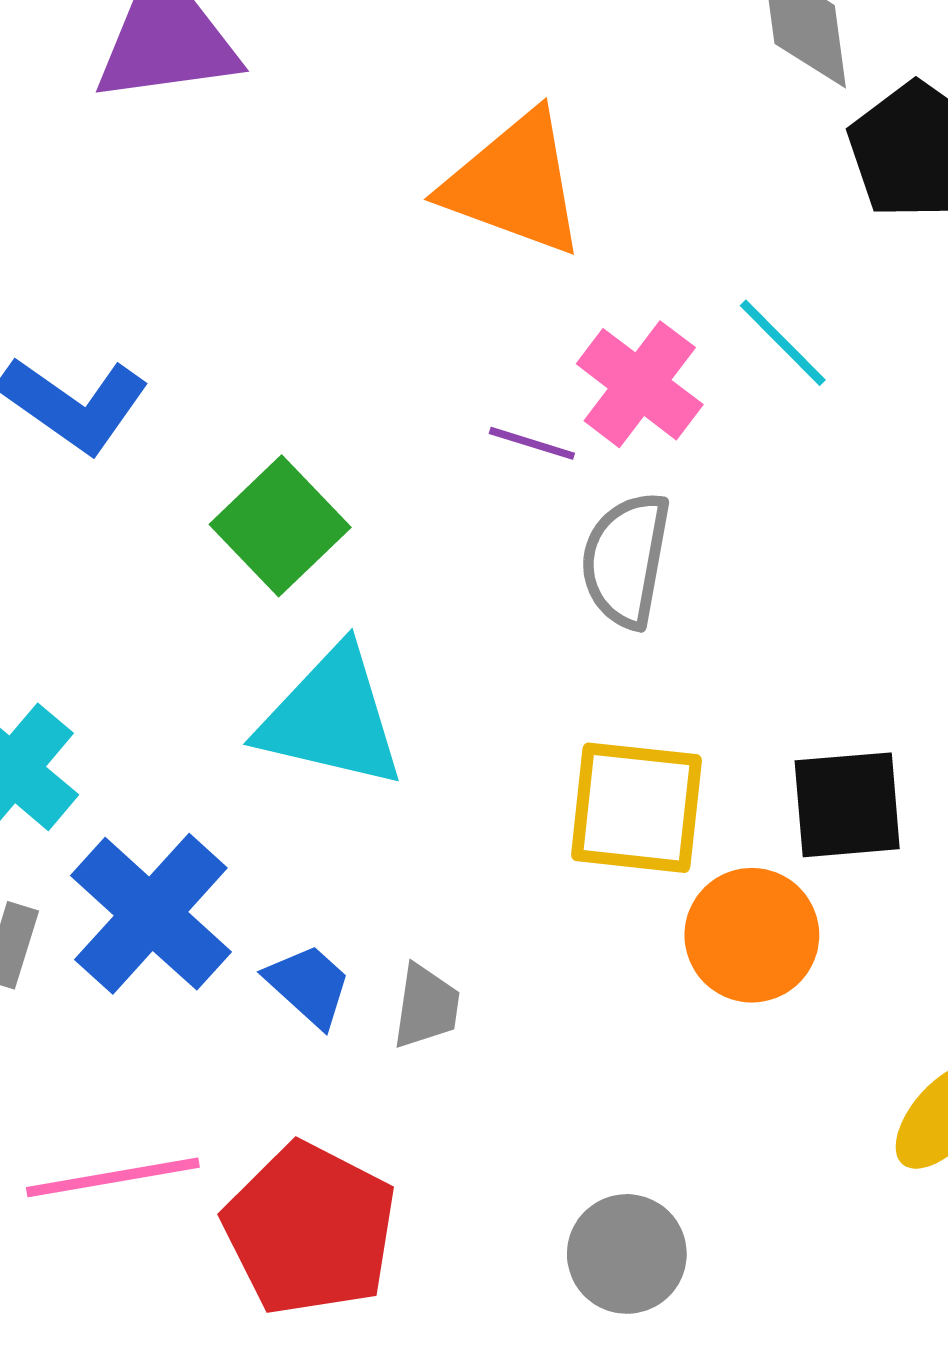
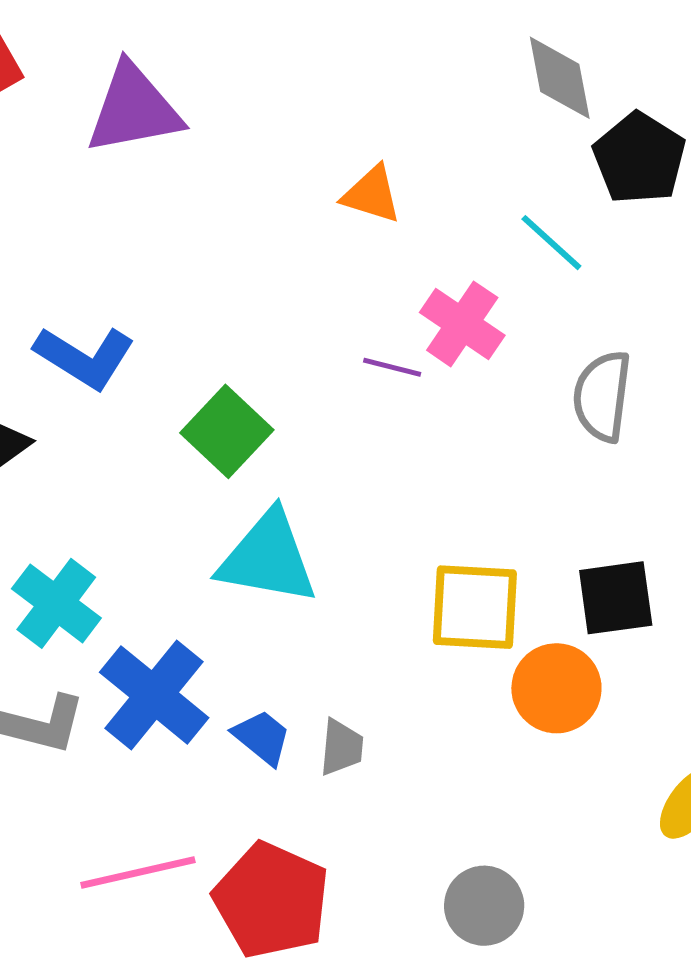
orange triangle: (515, 184) -> (372, 194), size x0.6
cyan line: (783, 343) -> (551, 243), moved
gray semicircle: (626, 560) -> (602, 396), moved

